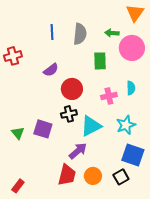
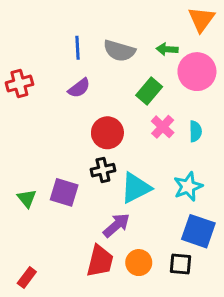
gray semicircle: (80, 34) -> (119, 51), turned 100
green rectangle: (100, 61) -> (149, 91), turned 42
purple semicircle: (51, 70) -> (79, 88), moved
pink cross: (109, 96) -> (163, 127), moved, turned -35
black square: (121, 177) -> (181, 264), turned 35

